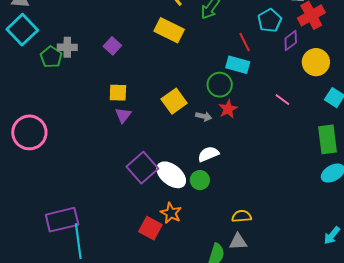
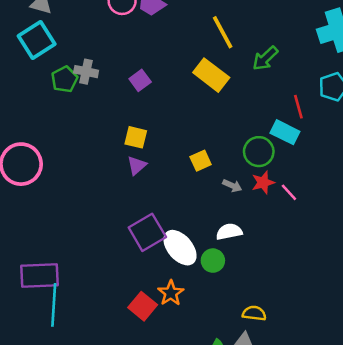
pink line: (282, 100) -> (289, 192), moved
yellow square: (174, 101) -> (201, 161), size x0.7

